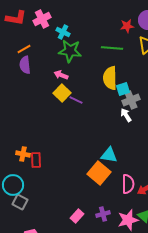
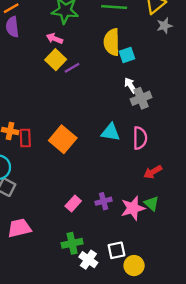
purple line: (76, 100) -> (72, 68), turned -56
gray cross: (131, 100) -> (141, 98), moved
orange square: (99, 173) -> (63, 139), moved
pink semicircle: (128, 184) -> (140, 138), moved

